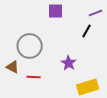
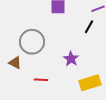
red line: (34, 77) -> (41, 80), moved

